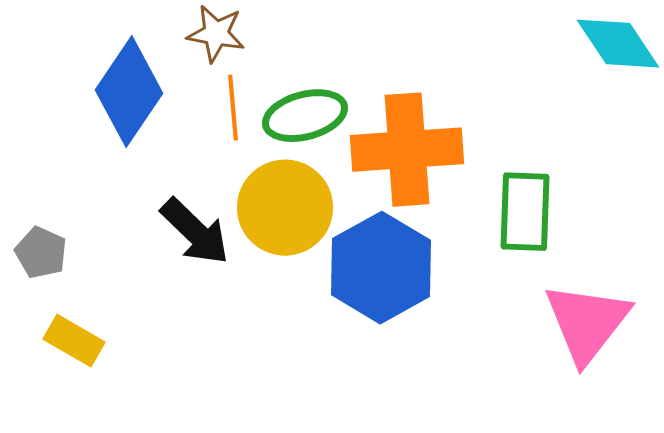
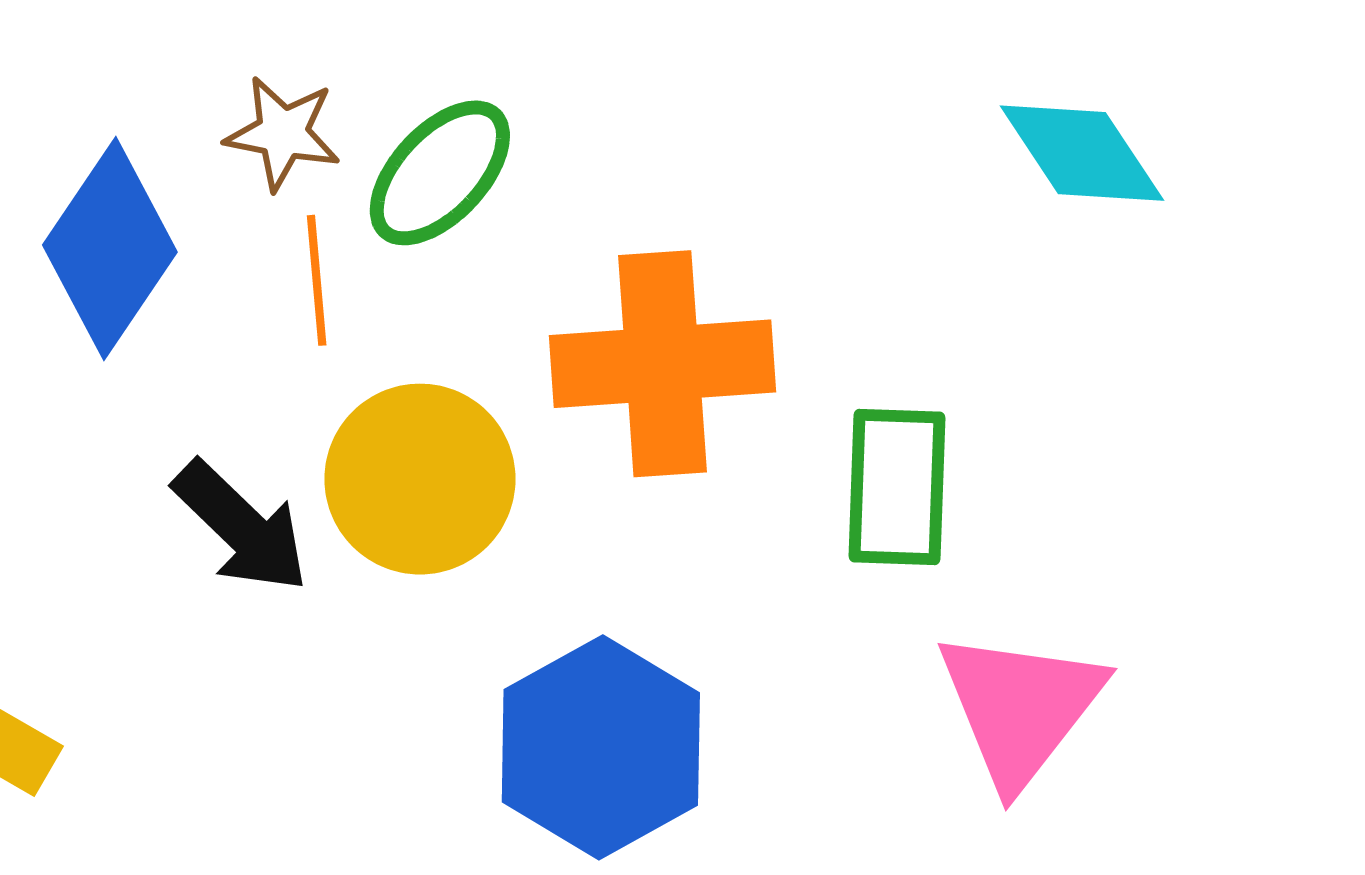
green ellipse: (305, 116) -> (440, 173), moved, turned -32
blue hexagon: (381, 268) -> (601, 747), moved

